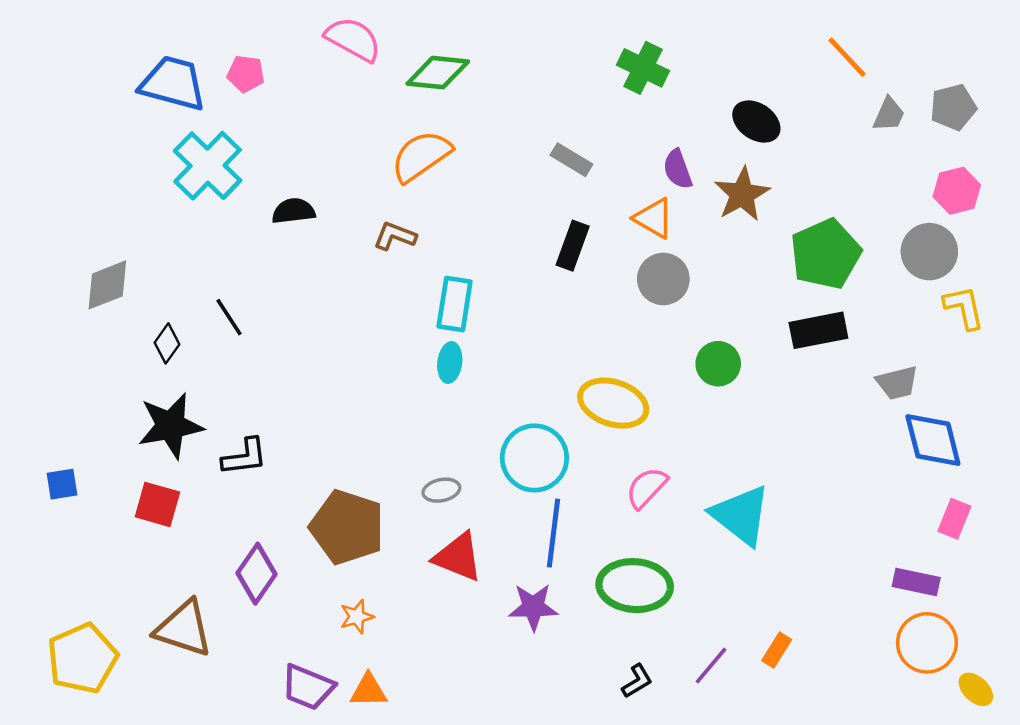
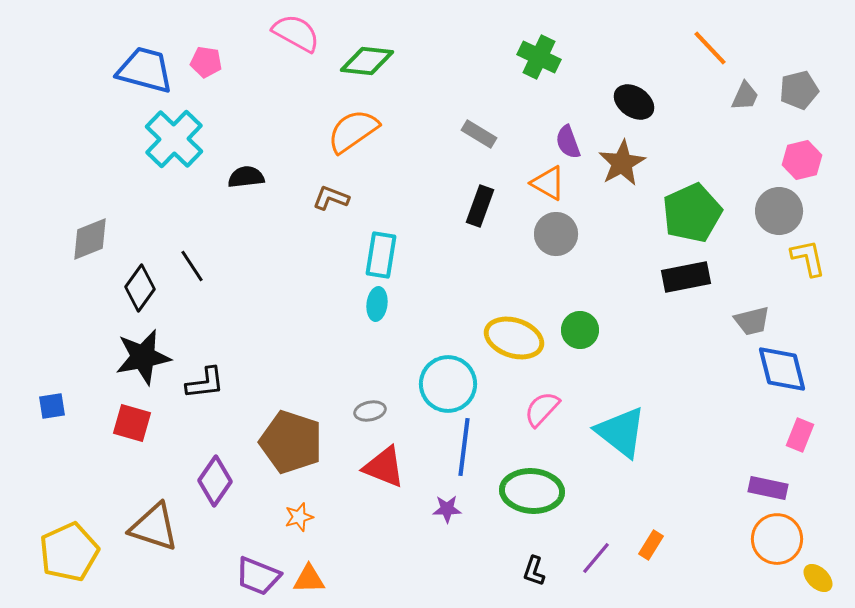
black diamond: (167, 343) -> (140, 288), size x1.4
green circle: (718, 364) -> (580, 330), moved
purple star: (533, 607) -> (447, 509), size x0.7
black L-shape: (637, 681) -> (534, 571), turned 140

